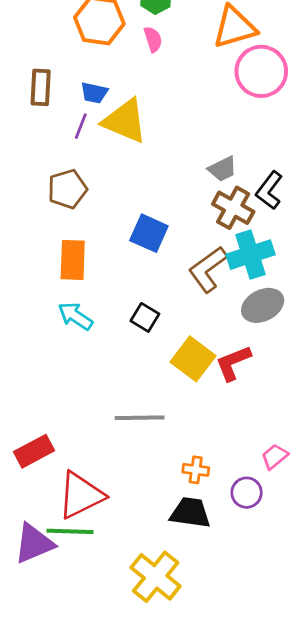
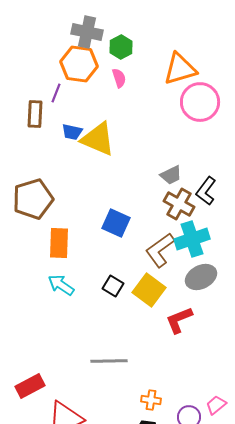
blue trapezoid: (94, 93) -> (72, 132), moved
purple line: (81, 126) -> (56, 93), moved
brown pentagon: (67, 189) -> (33, 199), moved, size x1.4
yellow square: (193, 359) -> (149, 290), moved
pink trapezoid: (275, 456) -> (216, 405), moved

